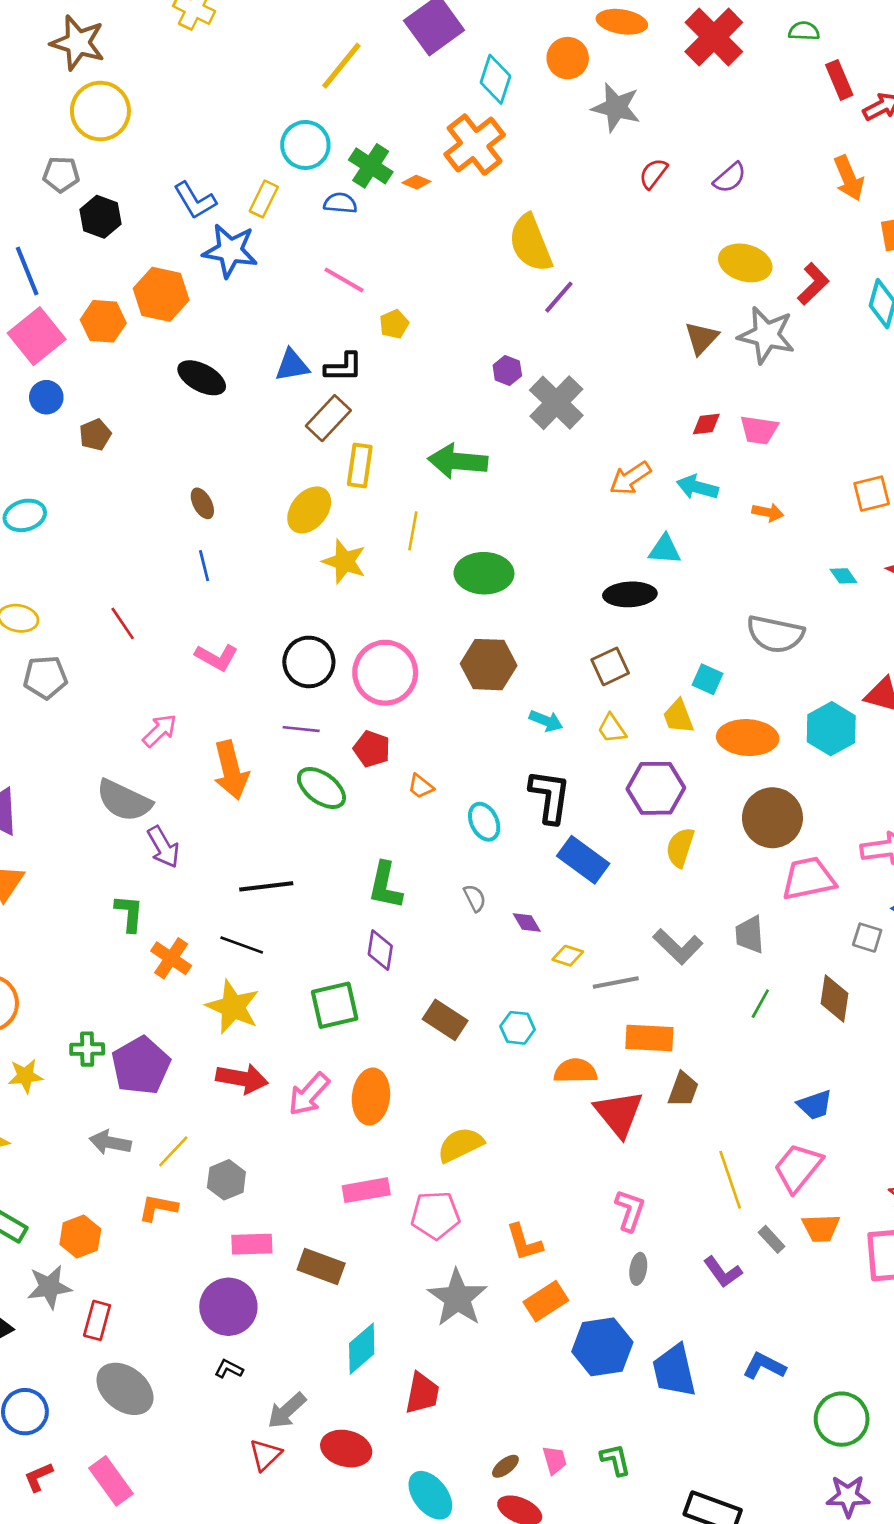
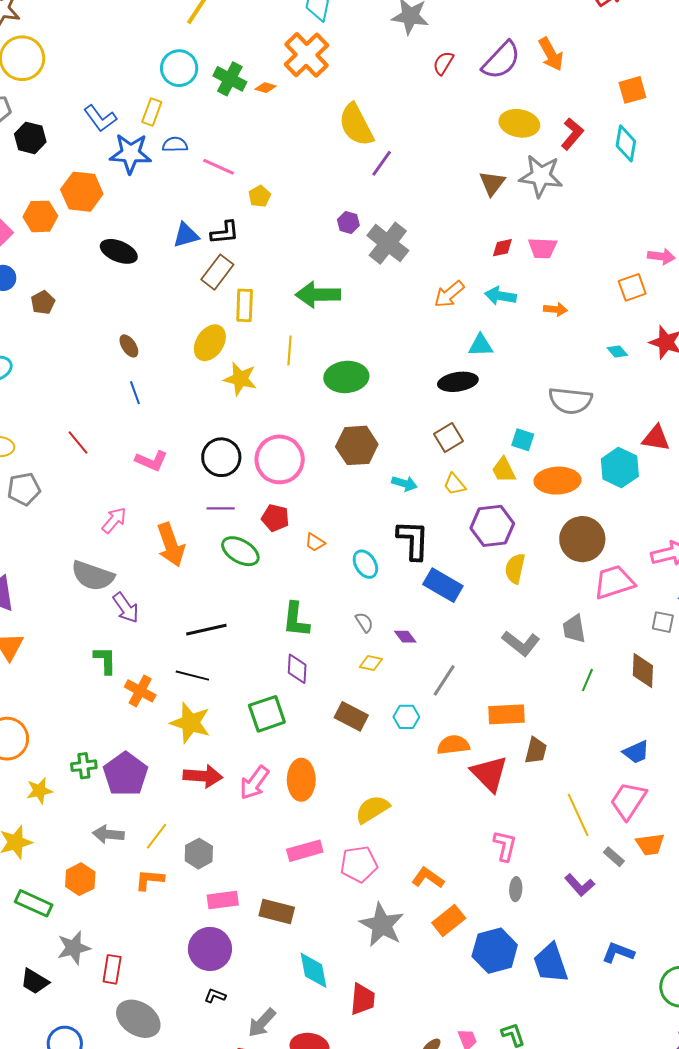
purple semicircle: (730, 178) -> (501, 60), size x1.6
orange arrow: (849, 178) -> (551, 54), moved
blue semicircle: (340, 203) -> (175, 145), moved
yellow diamond: (568, 956) -> (371, 663), moved
gray line: (616, 983) -> (444, 680), moved, turned -40
orange hexagon: (80, 1237) -> (80, 879), moved
orange L-shape: (524, 1242) -> (428, 878), turned 148
cyan diamond: (362, 1349) -> (314, 970), turned -54

